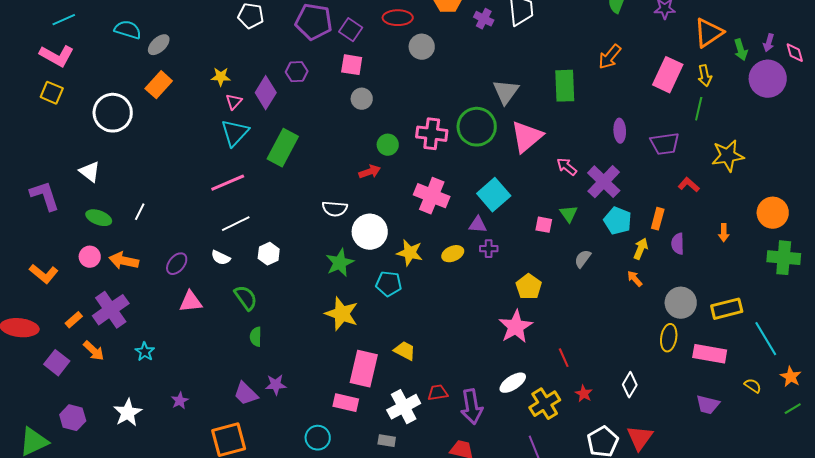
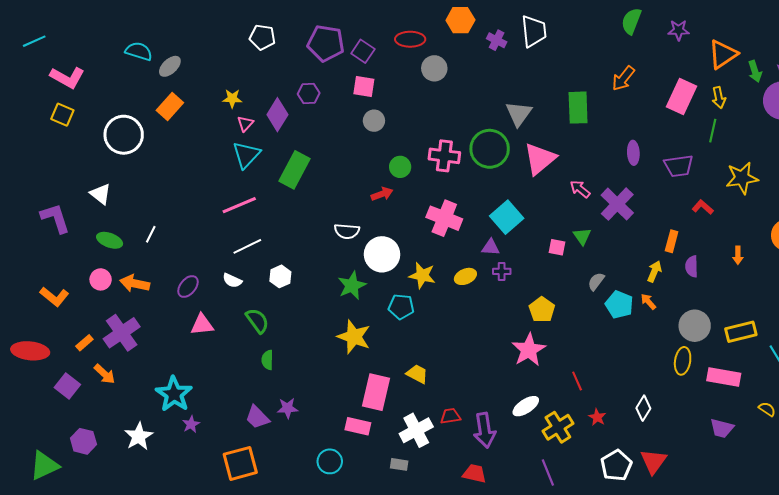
cyan line: (64, 20) -> (34, 41), moved
cyan pentagon: (618, 221) -> (619, 305), moved
cyan star: (145, 352) -> (174, 394), moved, size x1.8

